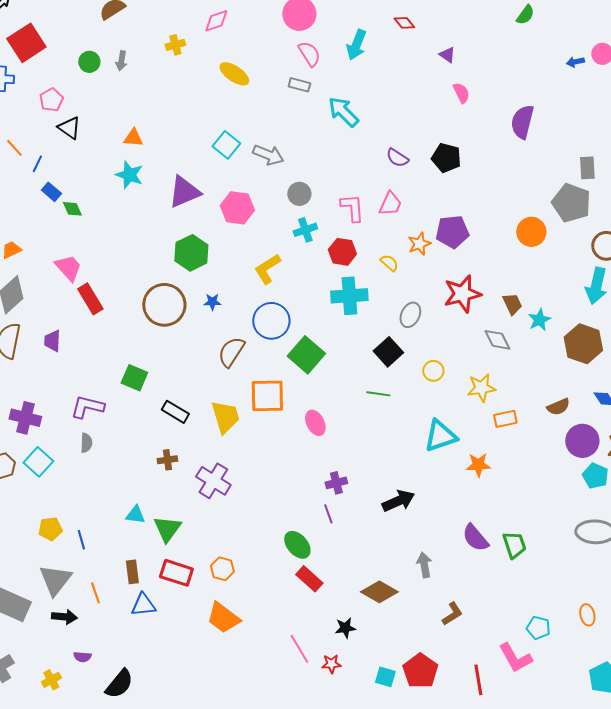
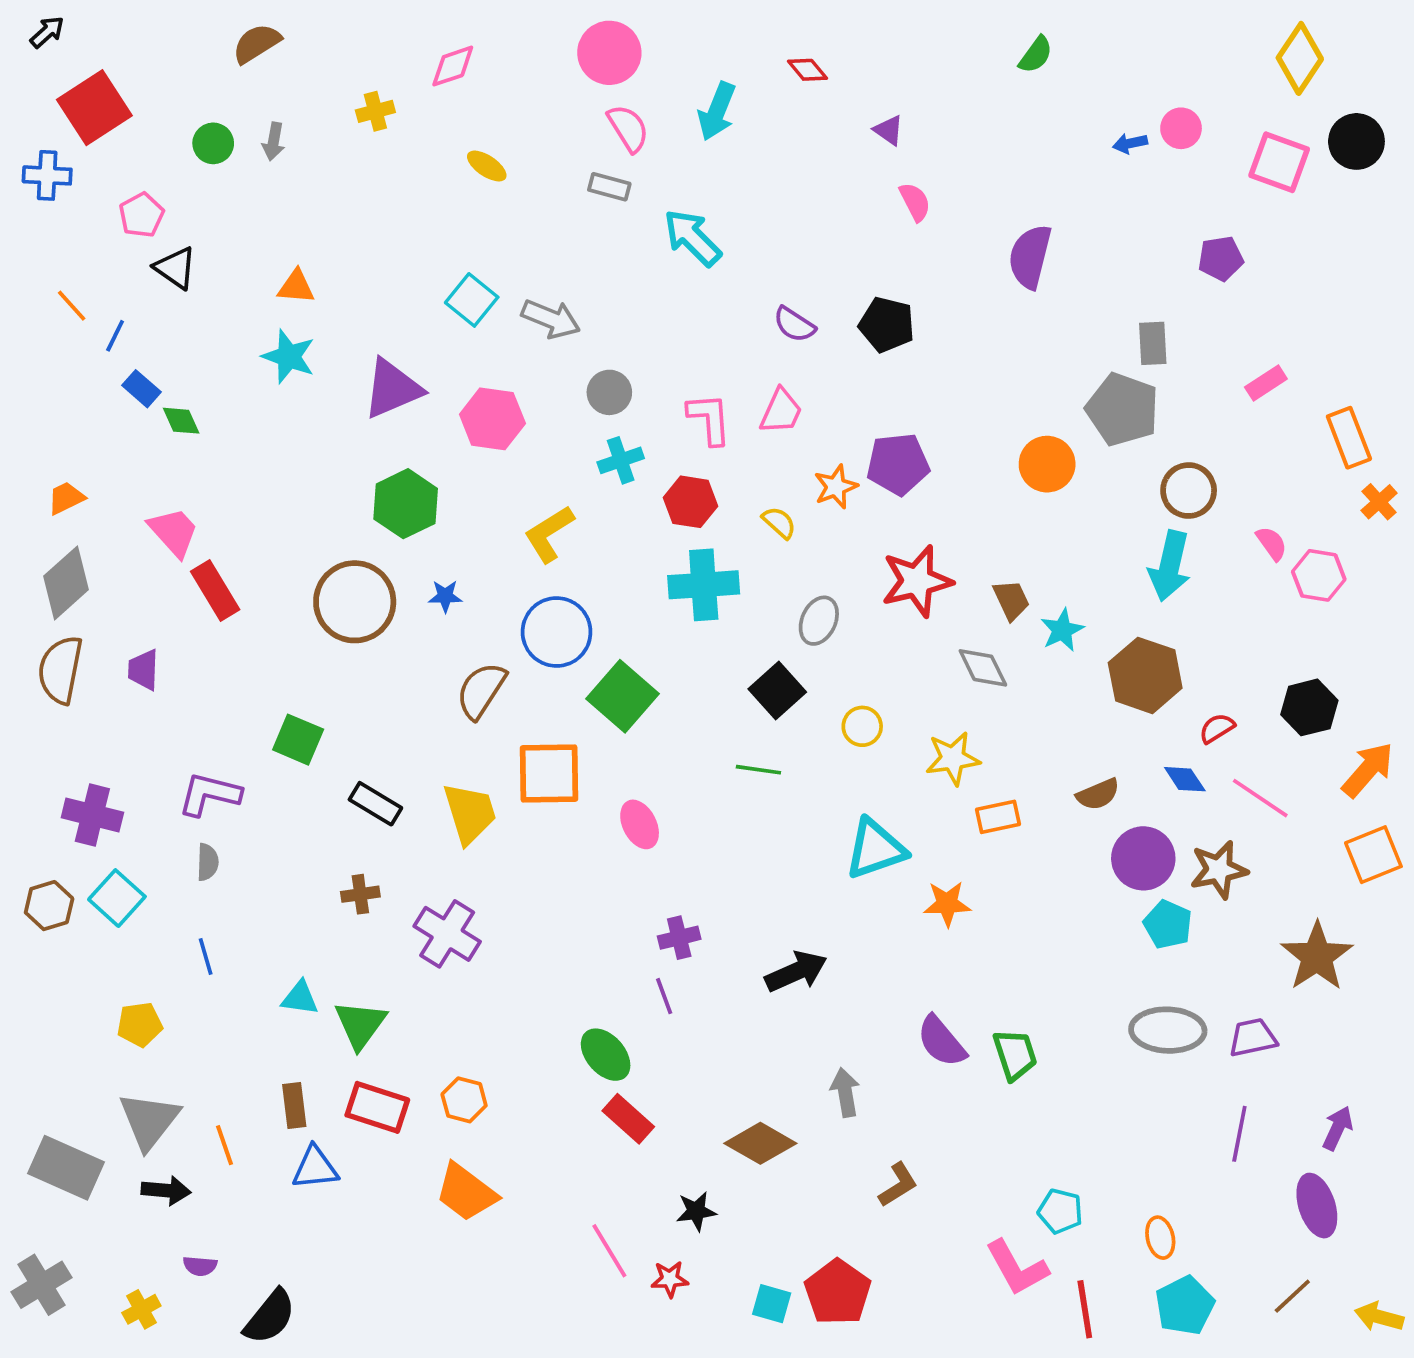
yellow ellipse: (234, 74) -> (487, 166), size x0.7
blue line: (81, 540) -> (206, 956), moved
orange ellipse: (587, 615) -> (1160, 1238), moved
red line: (478, 680) -> (1085, 1309), moved

